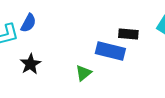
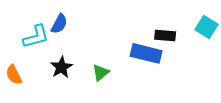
green triangle: (83, 73) -> (101, 73), moved

